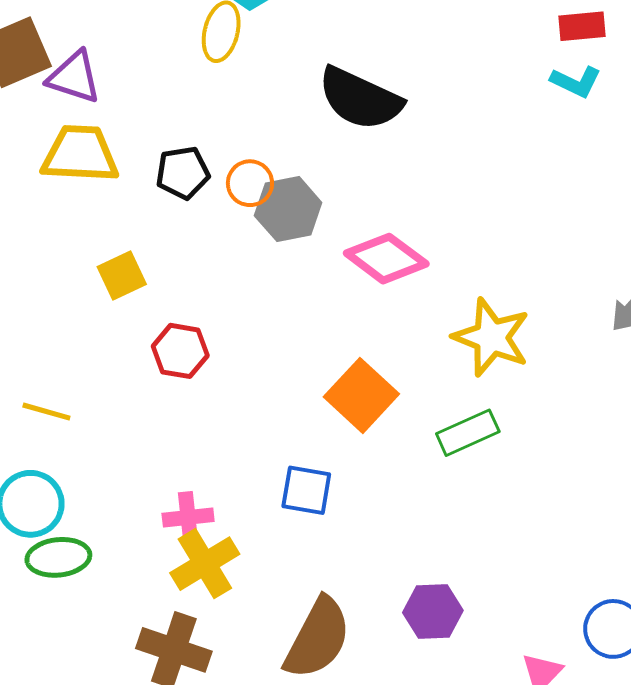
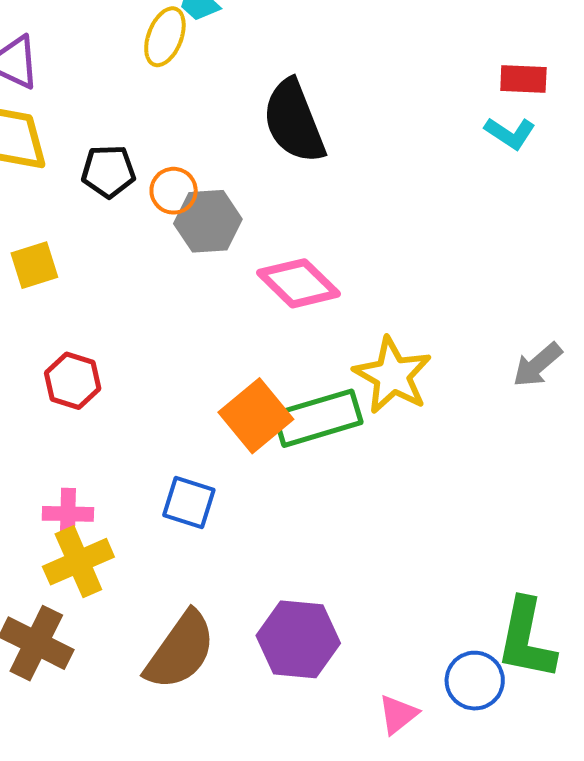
black semicircle: (360, 99) -> (294, 121), turned 36
red hexagon: (180, 351) -> (73, 381), moved
green rectangle: (468, 433) -> (318, 418), moved, size x1.4
purple hexagon: (433, 611) -> (298, 639), size x1.4

